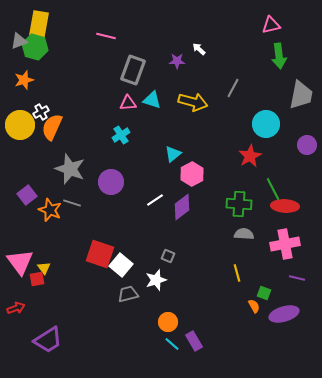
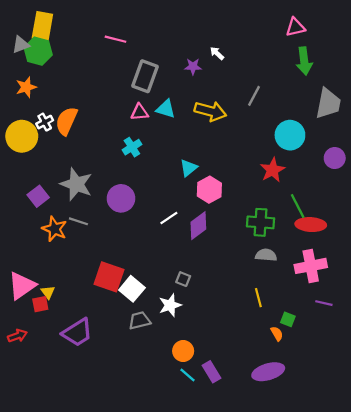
orange semicircle: (52, 127) -> (66, 121), moved
purple square: (27, 195) -> (38, 196), moved
pink triangle: (20, 262) -> (22, 286), turned 32
purple ellipse: (284, 314) -> (268, 372), moved
purple trapezoid: (48, 340) -> (77, 332), moved

